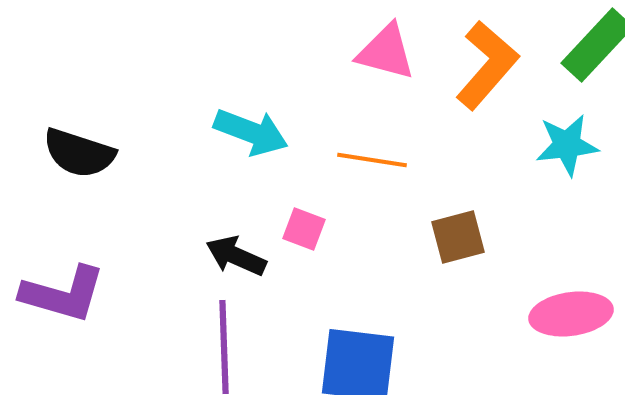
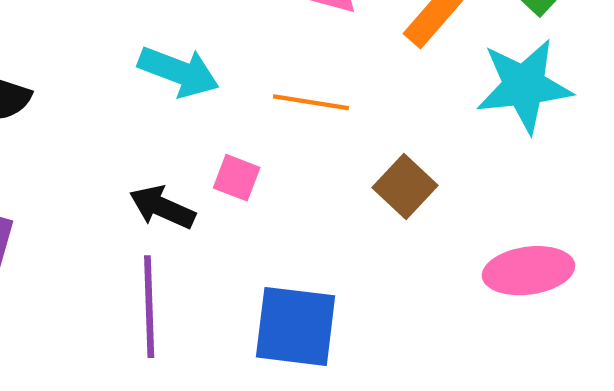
cyan star: (567, 145) -> (524, 86), size x1.4
brown square: (458, 237) -> (405, 186), turned -32

